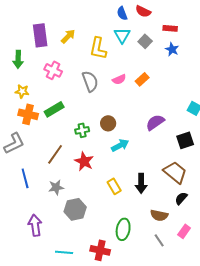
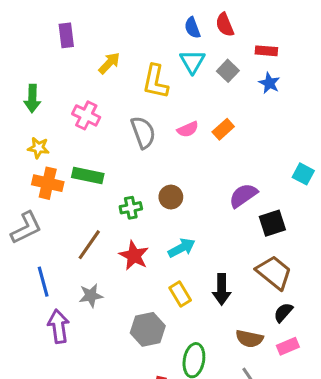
red semicircle: (143, 11) -> (225, 25), turned 42
purple rectangle: (40, 35) -> (66, 35), moved, size x0.7
green rectangle: (54, 109) -> (88, 175), turned 42
black square: (185, 140) -> (272, 223), moved
cyan arrow: (120, 145) -> (182, 248), moved
gray hexagon: (75, 209) -> (148, 329), moved
purple arrow: (35, 225) -> (58, 326), moved
pink rectangle: (184, 231) -> (288, 346), moved, turned 32

